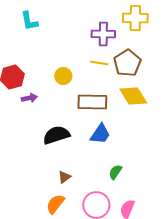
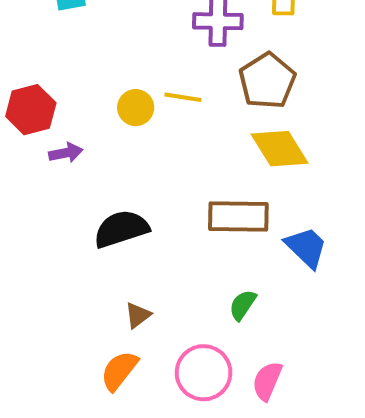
yellow line: (99, 63) -> (183, 97), moved
brown rectangle: (92, 102) -> (238, 217), moved
blue trapezoid: (100, 134) -> (306, 247), moved, turned -80

